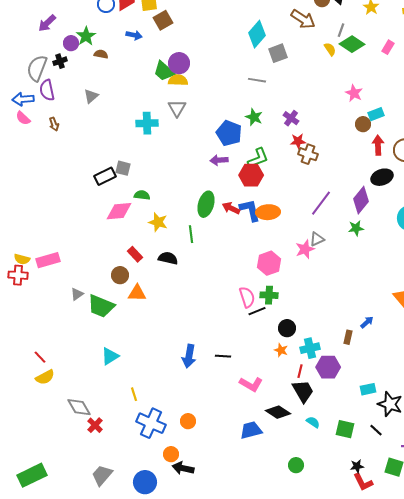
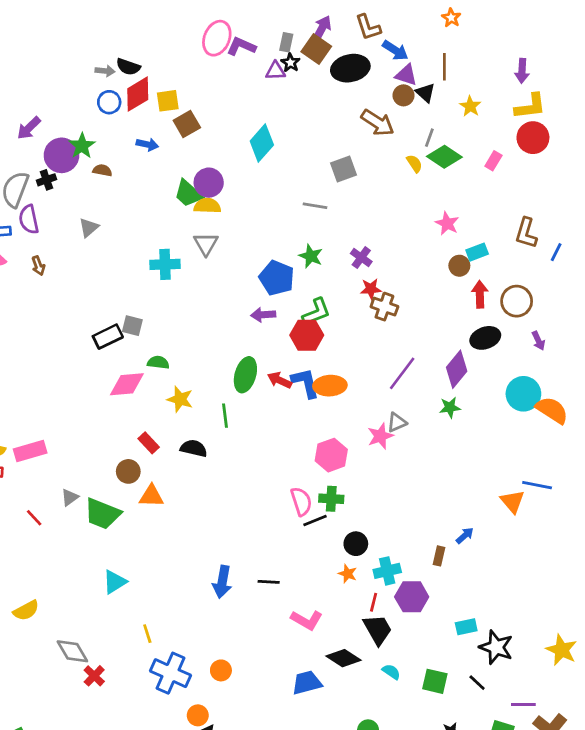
cyan diamond: (257, 34) -> (262, 143), moved
purple circle: (71, 43) -> (61, 155), size x1.6
red line: (40, 357) -> (34, 518), moved

